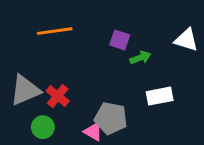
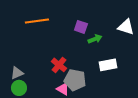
gray triangle: (25, 90) -> (17, 73), moved, size x0.6
red cross: (58, 96) -> (59, 65), moved
green circle: (43, 127) -> (19, 88), moved

